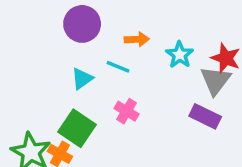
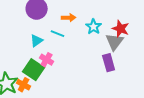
pink cross: (127, 111) -> (47, 60), moved
purple rectangle: (205, 116) -> (109, 63), turned 48

